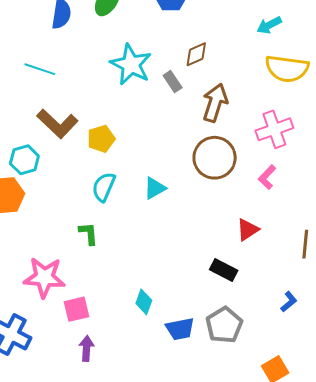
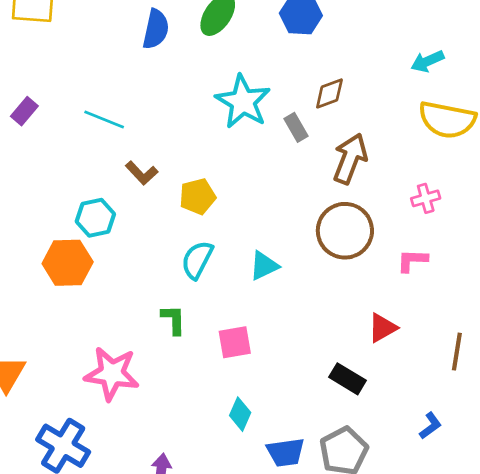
cyan line: (40, 69) -> (104, 120), moved
brown L-shape: (57, 124) -> (142, 173), size x0.6
pink cross: (274, 129) -> (426, 198), size x0.6
pink L-shape: (267, 177) -> (412, 260), turned 45
pink square: (77, 309) -> (235, 342), moved

